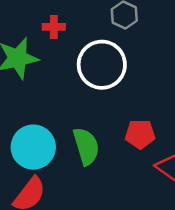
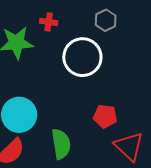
green semicircle: (86, 146) -> (61, 144), moved

